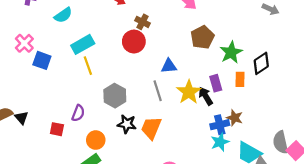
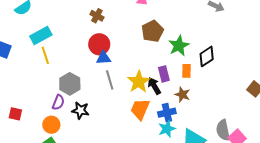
red circle: (134, 42) -> (99, 44), moved
blue triangle: (169, 66) -> (103, 58), moved
purple semicircle: (78, 113) -> (58, 102), moved
brown star: (235, 118) -> (182, 95), moved
orange trapezoid: (151, 128) -> (140, 109), moved

